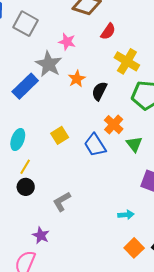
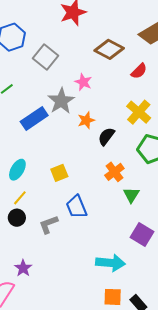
red semicircle: (108, 32) -> (139, 71), moved
blue trapezoid: (95, 145) -> (77, 207), moved
gray L-shape: (62, 202) -> (49, 224), moved
cyan arrow: (126, 215) -> (111, 263), size x1.8
orange square: (134, 248) -> (113, 297), turned 36

